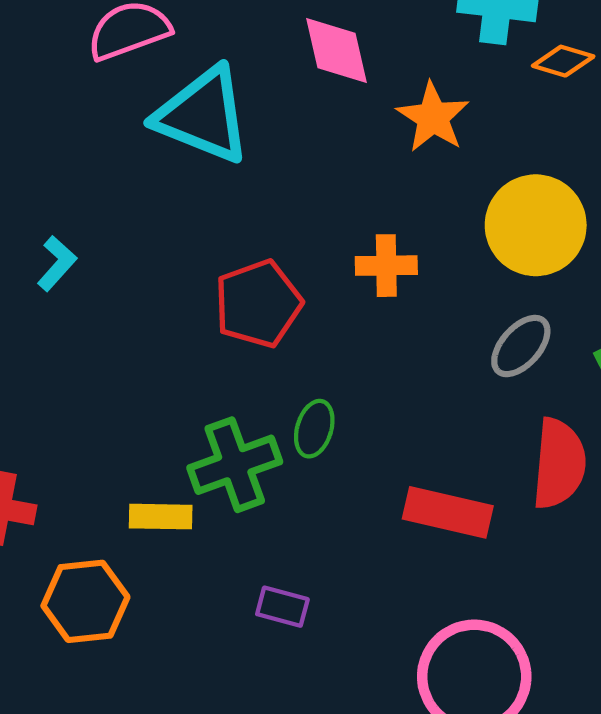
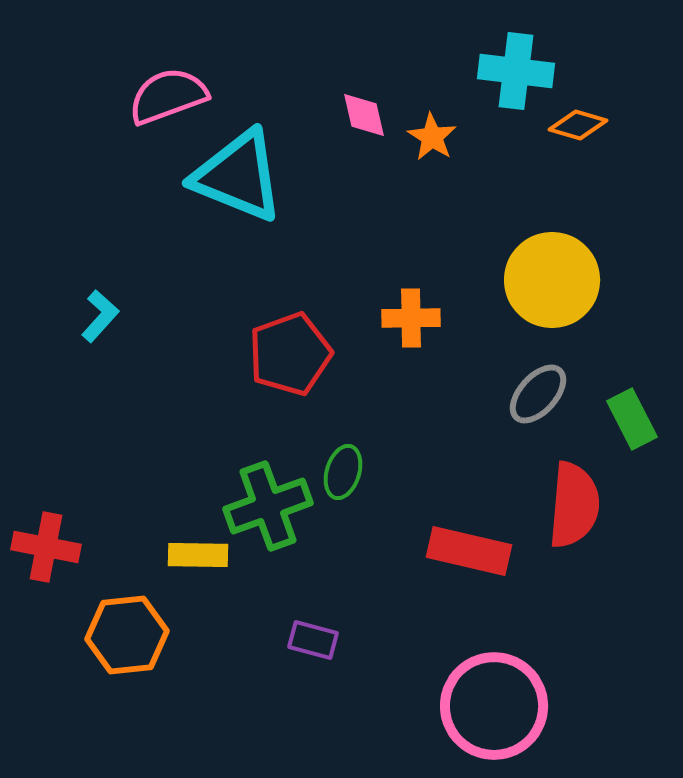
pink diamond: (336, 50) -> (364, 115), size x0.7
orange star: (433, 117) -> (432, 137), moved, size x0.7

